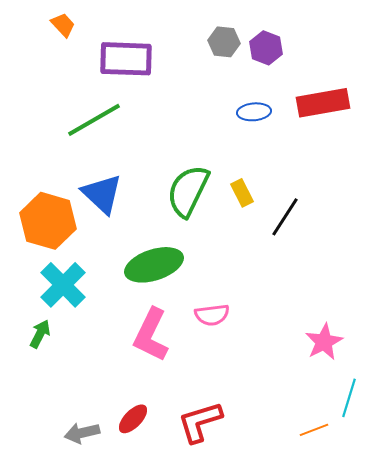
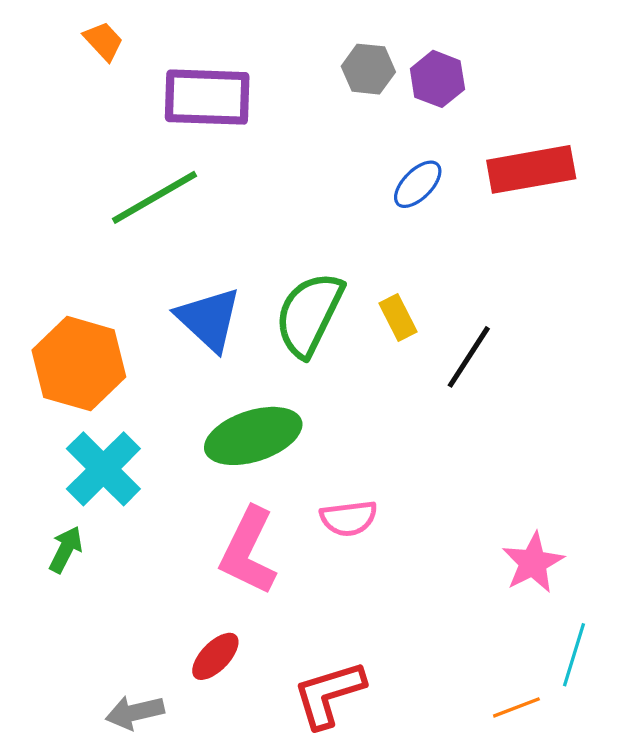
blue ellipse: (254, 112) -> (418, 184), turned -40
blue triangle: (102, 194) -> (209, 319), moved
red ellipse: (133, 419) -> (215, 656), moved

